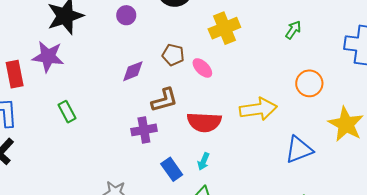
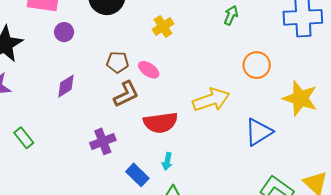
yellow cross: (224, 28) -> (163, 27), size x0.7
purple diamond: (133, 71) -> (66, 86), moved
brown L-shape: (164, 100) -> (126, 94), moved

